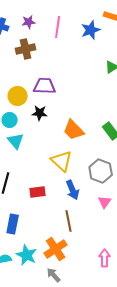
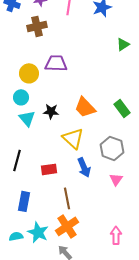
black star: (40, 113) -> (51, 111), moved
brown line: (69, 221) -> (67, 198), moved

